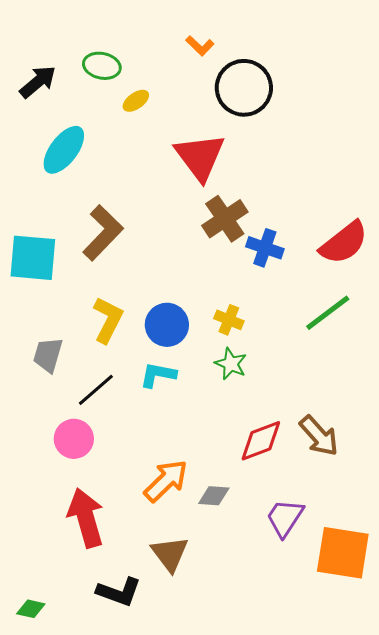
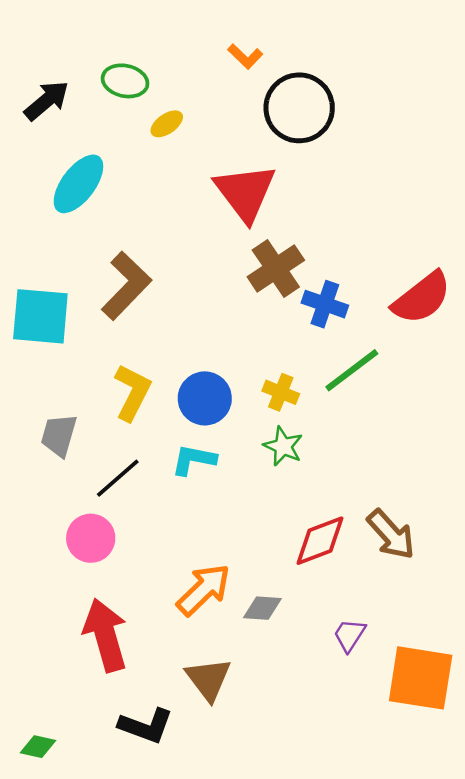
green line: (328, 313) -> (352, 370), moved
purple trapezoid: (285, 518) -> (349, 635), size x0.7

